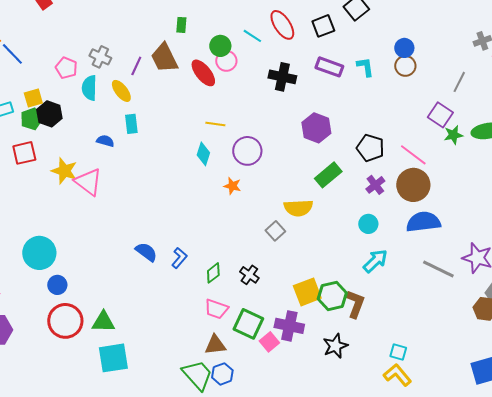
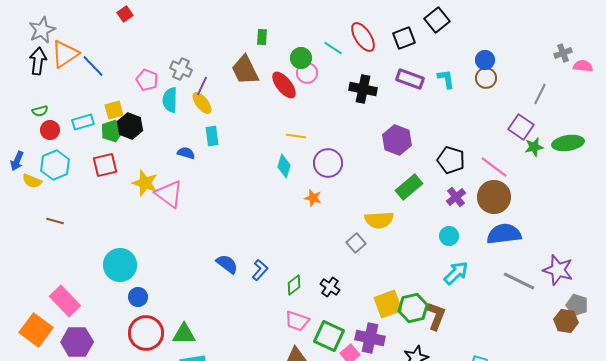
purple line: (136, 66) -> (202, 86), moved

